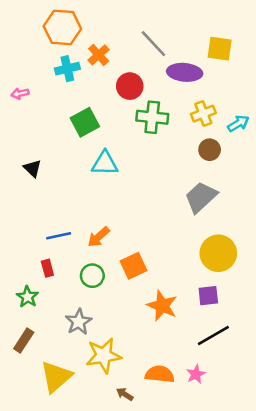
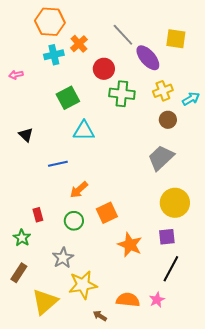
purple ellipse: (185, 72) -> (148, 58), turned 44
blue line: (59, 236) -> (58, 164), moved
black line: (213, 336) -> (171, 269), turned -32

